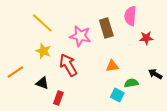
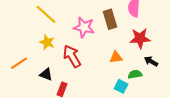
red star: (146, 38) -> (140, 38), moved, size x1.5
black arrow: (155, 74) -> (151, 61), moved

